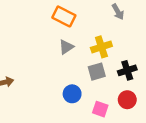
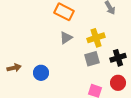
blue circle: (72, 94) -> (41, 73), moved

